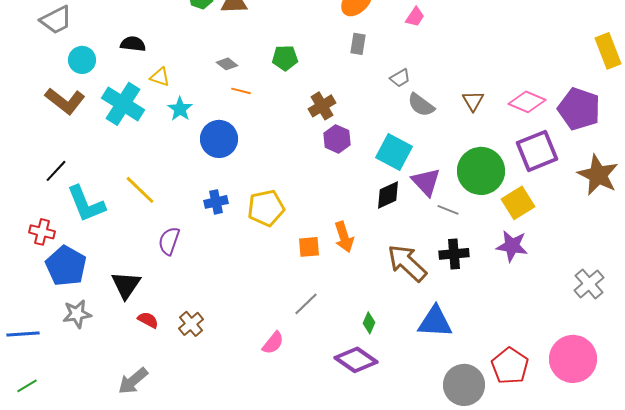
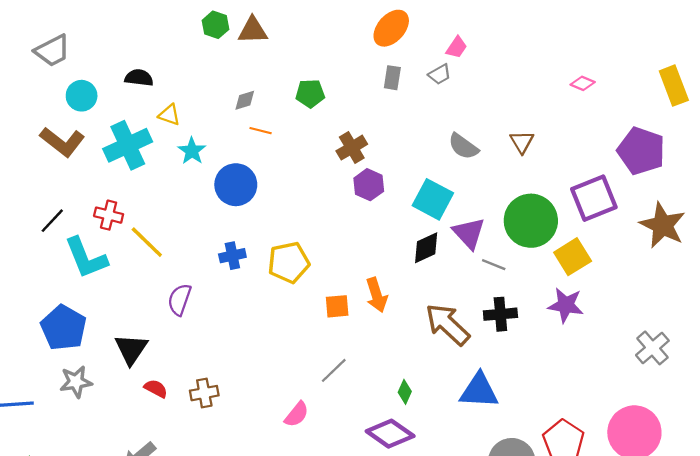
gray diamond: (227, 64) -> (245, 100), turned -55
gray trapezoid: (400, 78) -> (440, 74), moved
pink diamond: (527, 102) -> (583, 83), moved, size x0.6
cyan cross: (123, 104) -> (128, 145), turned 33
red cross: (42, 232) -> (109, 215), moved
brown cross: (191, 324) -> (204, 393), turned 30

